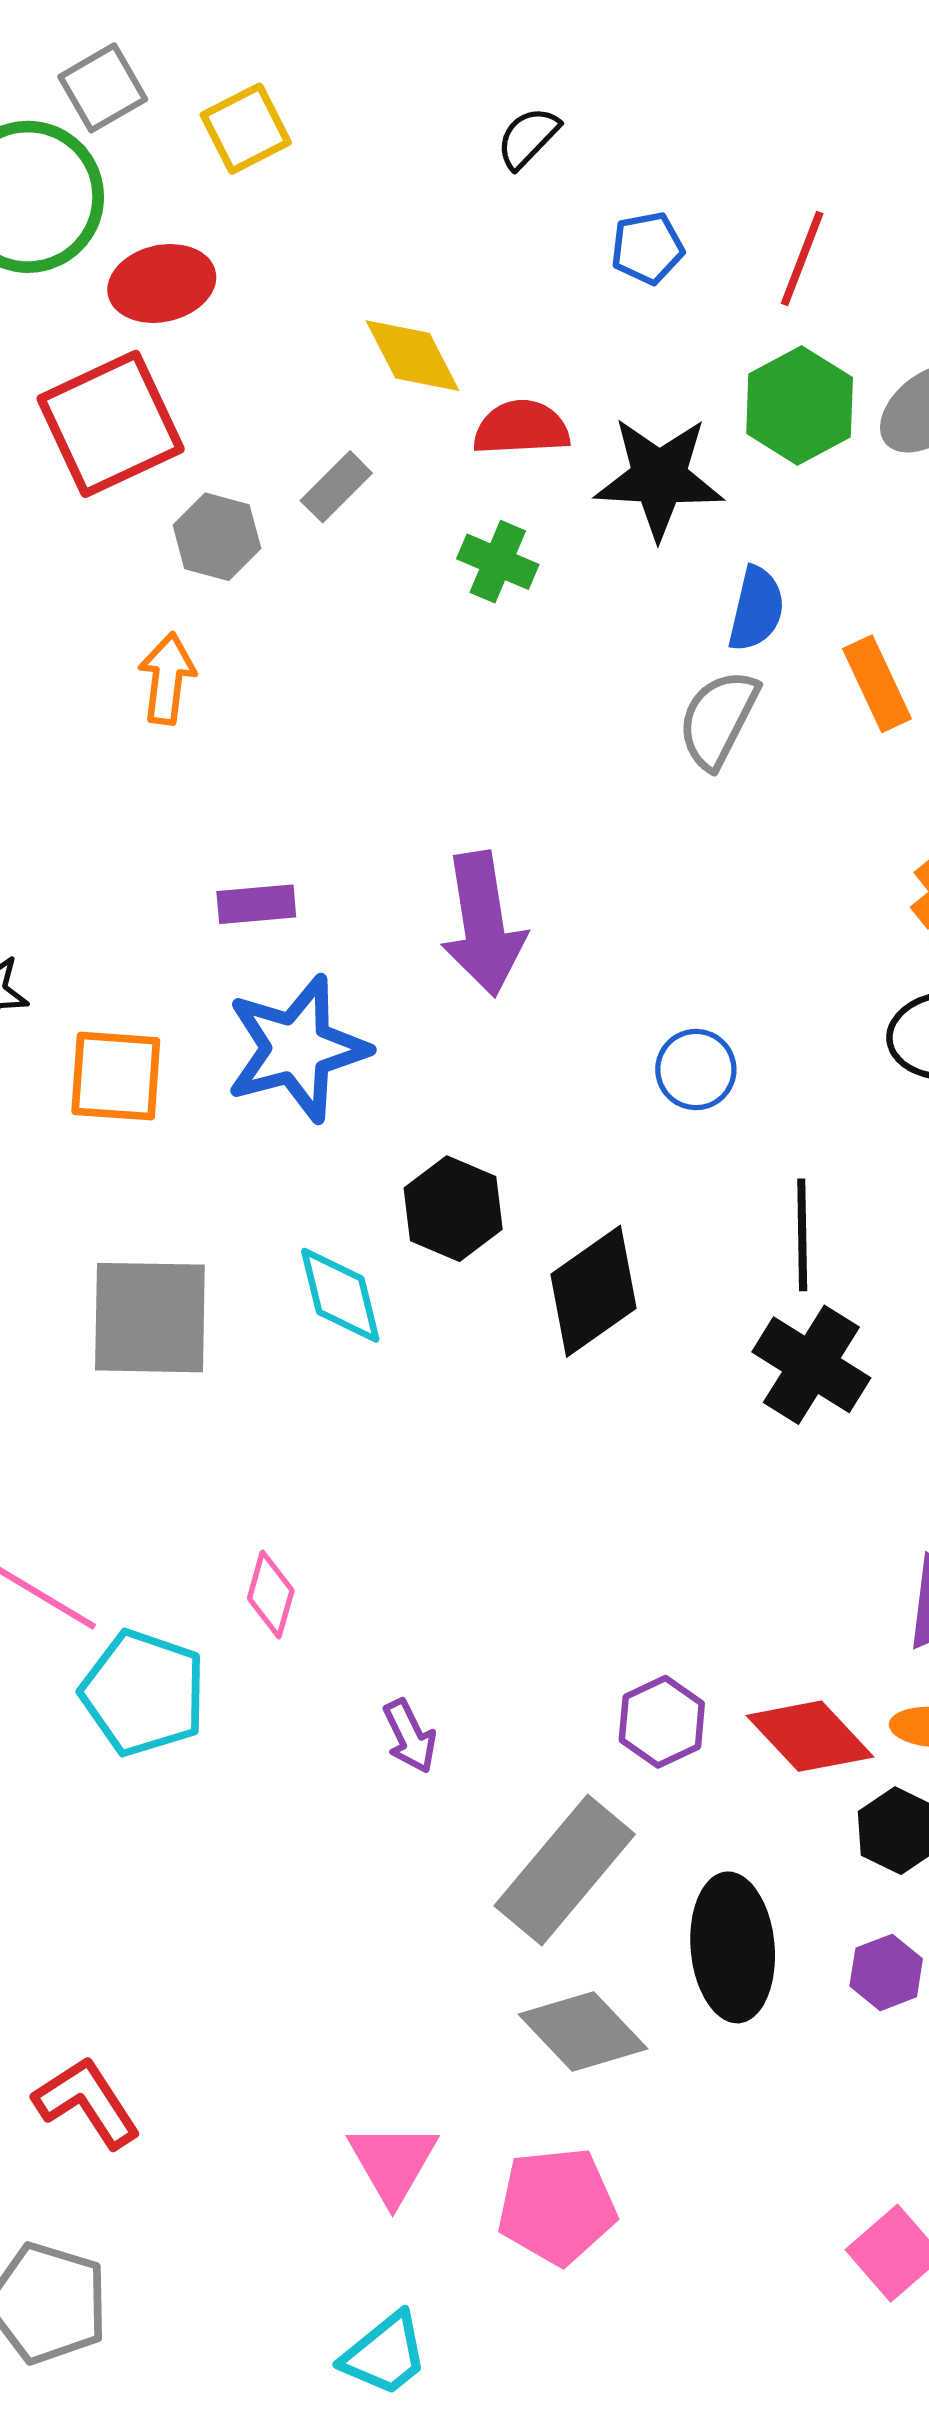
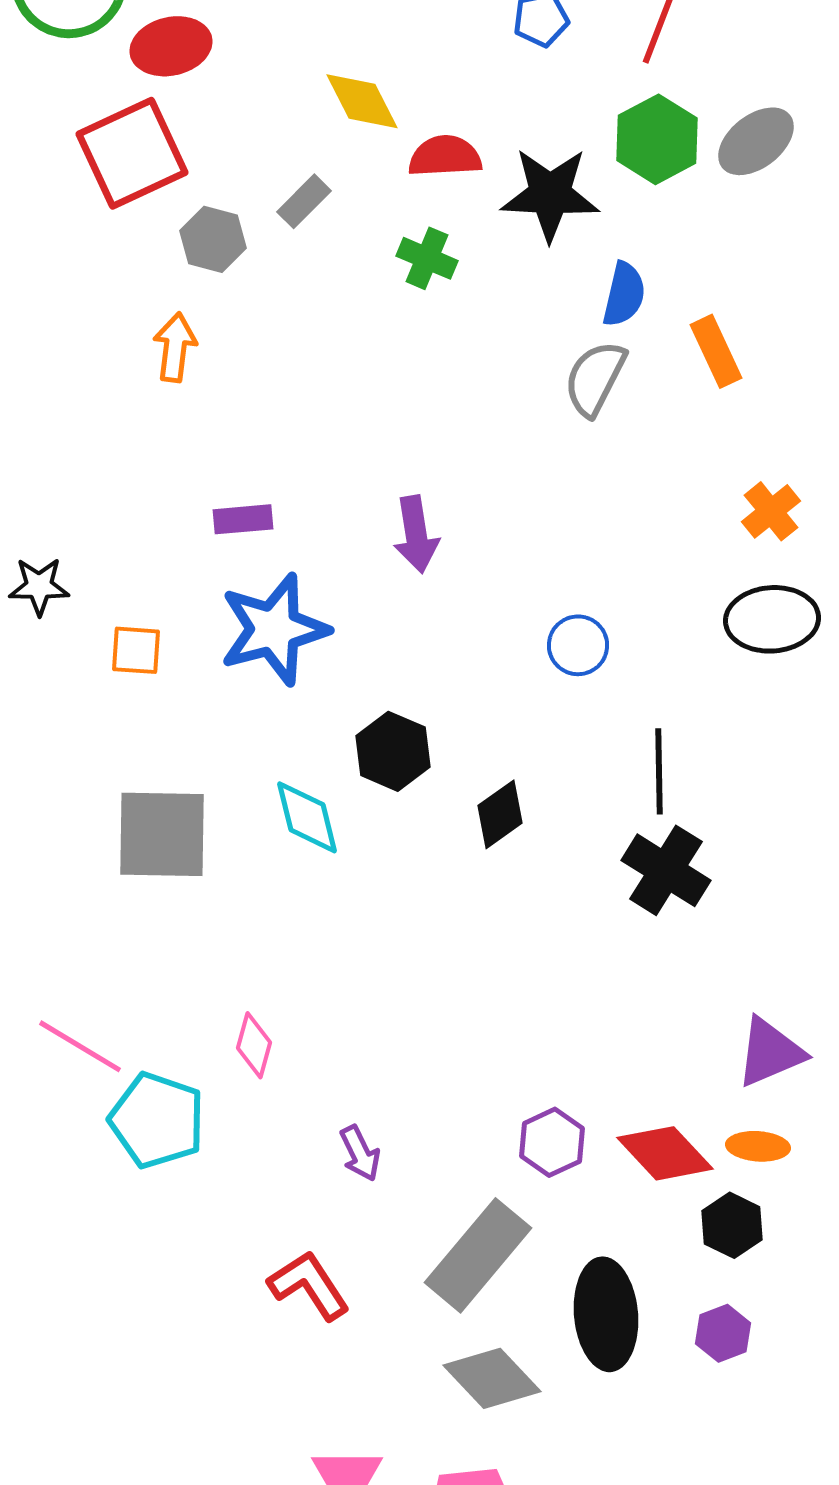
purple arrow: (483, 924) -> (416, 534), size x0.7
orange square: (116, 1076) -> (136, 650), size x0.7
black diamond: (594, 1291) -> (500, 814), size x0.7
red L-shape: (87, 2102) -> (309, 1285), moved

